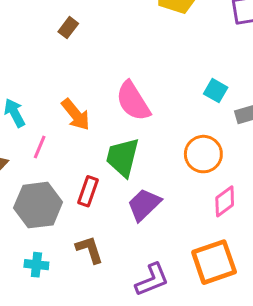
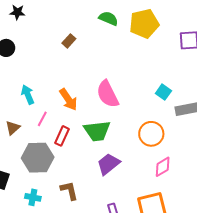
green trapezoid: (123, 157) -> (97, 131), turned -116
red rectangle: (88, 191) -> (62, 136), moved

